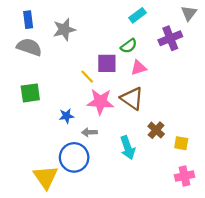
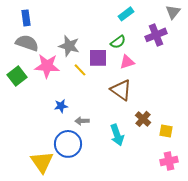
gray star: (64, 30) -> (69, 46), moved, turned 30
green square: (30, 93) -> (17, 76), moved, turned -30
pink star: (100, 102) -> (47, 66), moved

